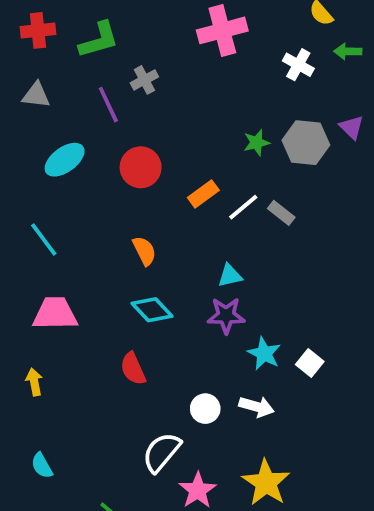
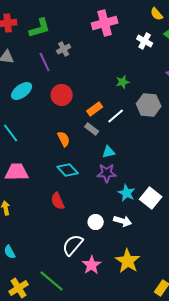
gray hexagon: (306, 143) -> (149, 105), moved
gray rectangle: (281, 213) -> (92, 129), moved
white square: (310, 363) -> (151, 198), size x1.5

